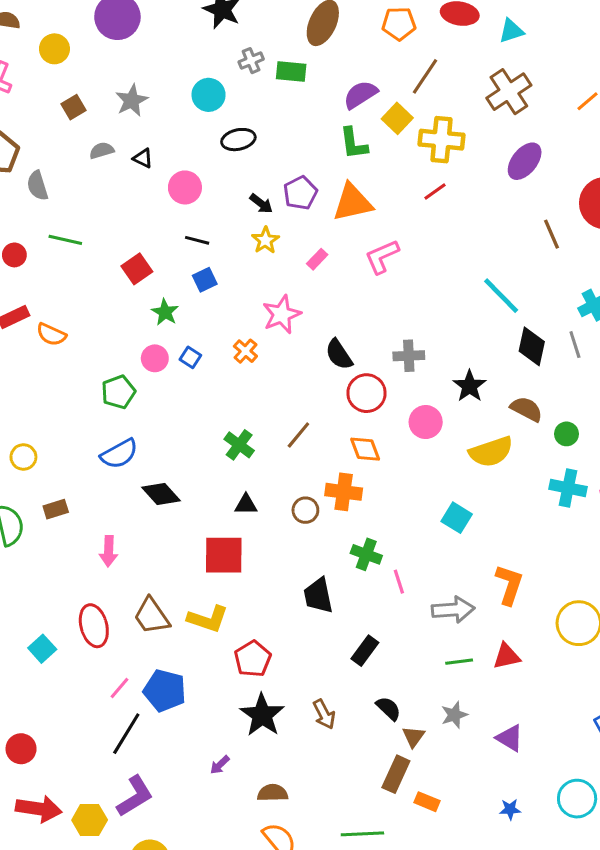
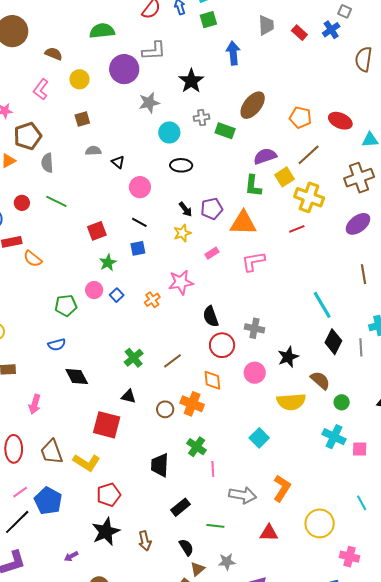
gray star: (132, 101) -> (149, 103), moved
blue semicircle: (119, 454) -> (57, 345), size x0.7
green line: (459, 662) -> (215, 526), moved

